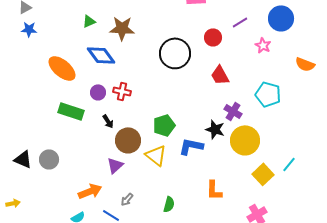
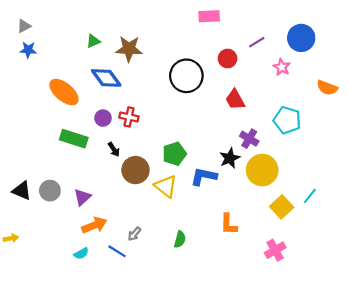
black star: (215, 129) -> (230, 158), turned 30
purple triangle: (115, 165) -> (82, 197), moved

